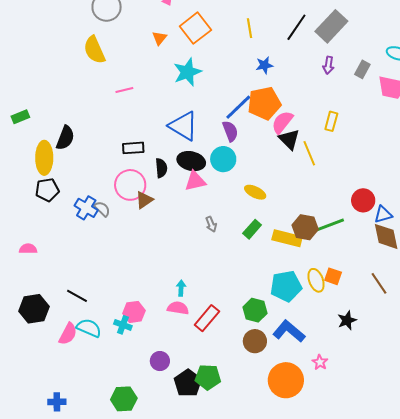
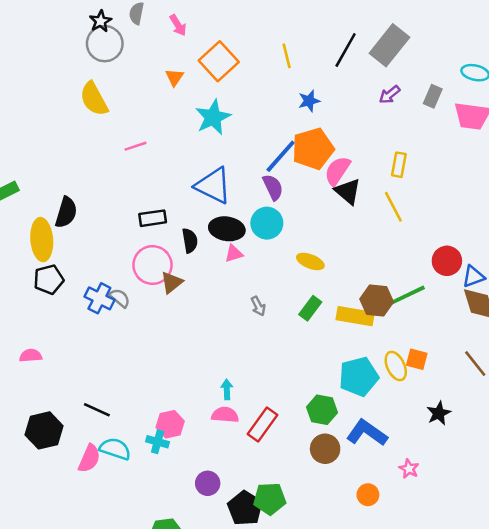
purple arrow: (328, 65) -> (390, 95), turned 48
yellow line: (309, 153) -> (393, 207), moved
pink triangle: (195, 181) -> (234, 254), size x0.7
orange circle: (286, 380) -> (368, 495), size x0.5

